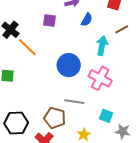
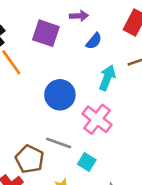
purple square: (49, 21) -> (46, 33), size x1.5
cyan square: (106, 116) -> (87, 162), moved

